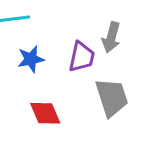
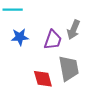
red diamond: (45, 113) -> (43, 79), moved

